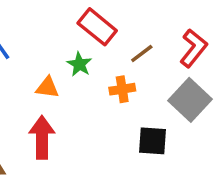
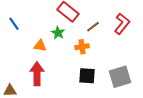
gray square: (190, 100) -> (120, 77), moved, turned 30
black square: (153, 141) -> (87, 76), moved

